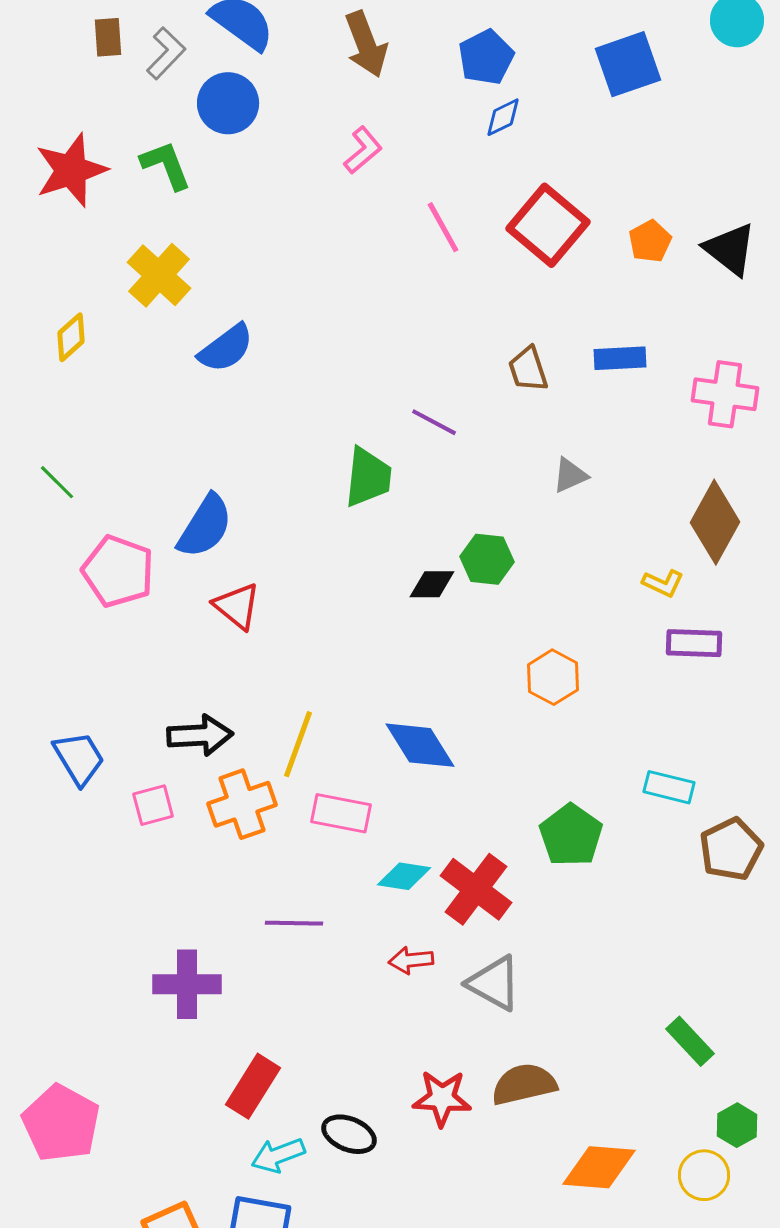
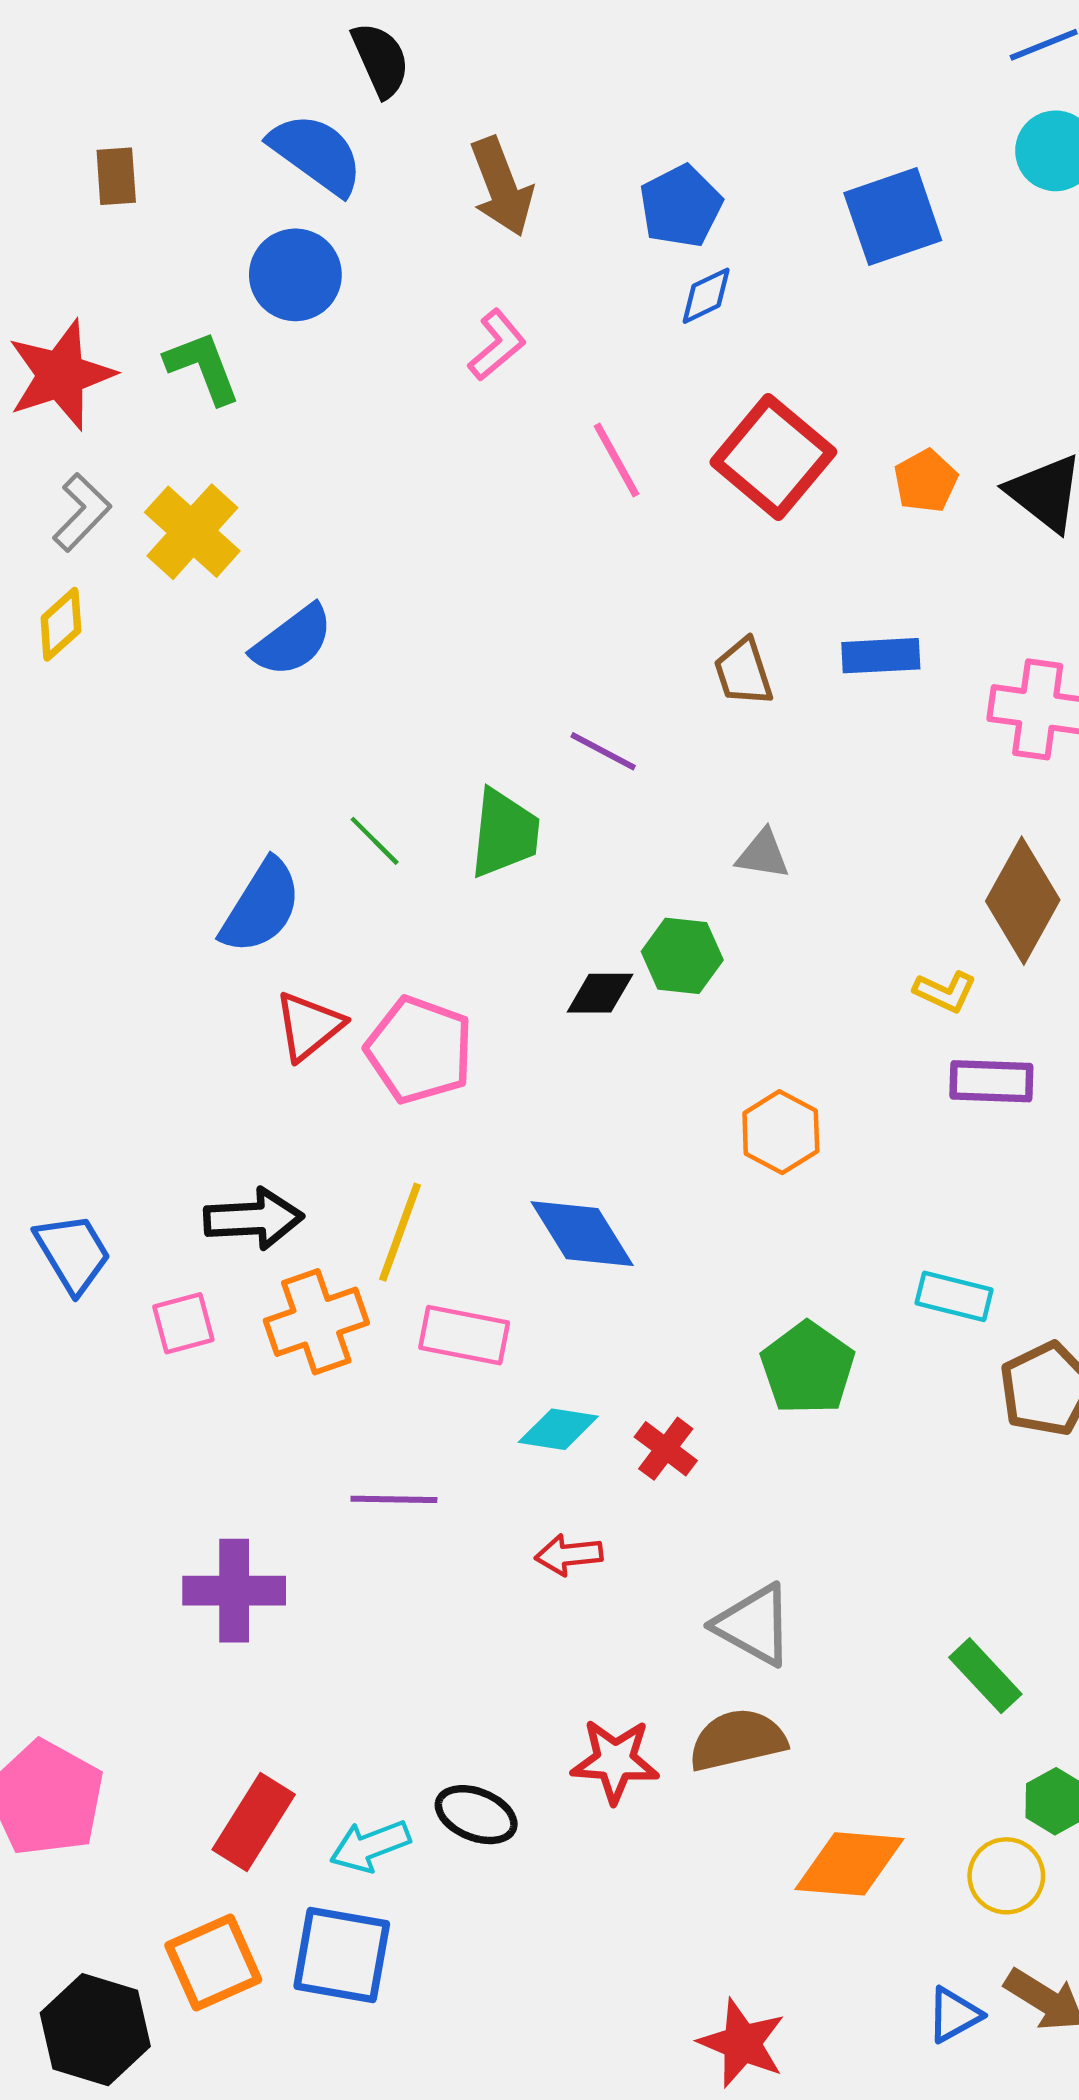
gray L-shape: (166, 53) -> (82, 512), moved
gray triangle: (570, 475) -> (763, 854), moved, turned 33
green line: (57, 482) -> (375, 841), moved
pink pentagon: (118, 571) -> (419, 1050), moved
red triangle: (237, 606) -> (309, 1026), turned 42
red cross: (476, 889) -> (666, 1449), size x0.6
gray triangle: (494, 983) -> (754, 1625), moved
red rectangle: (253, 1086) -> (254, 1822), moved

